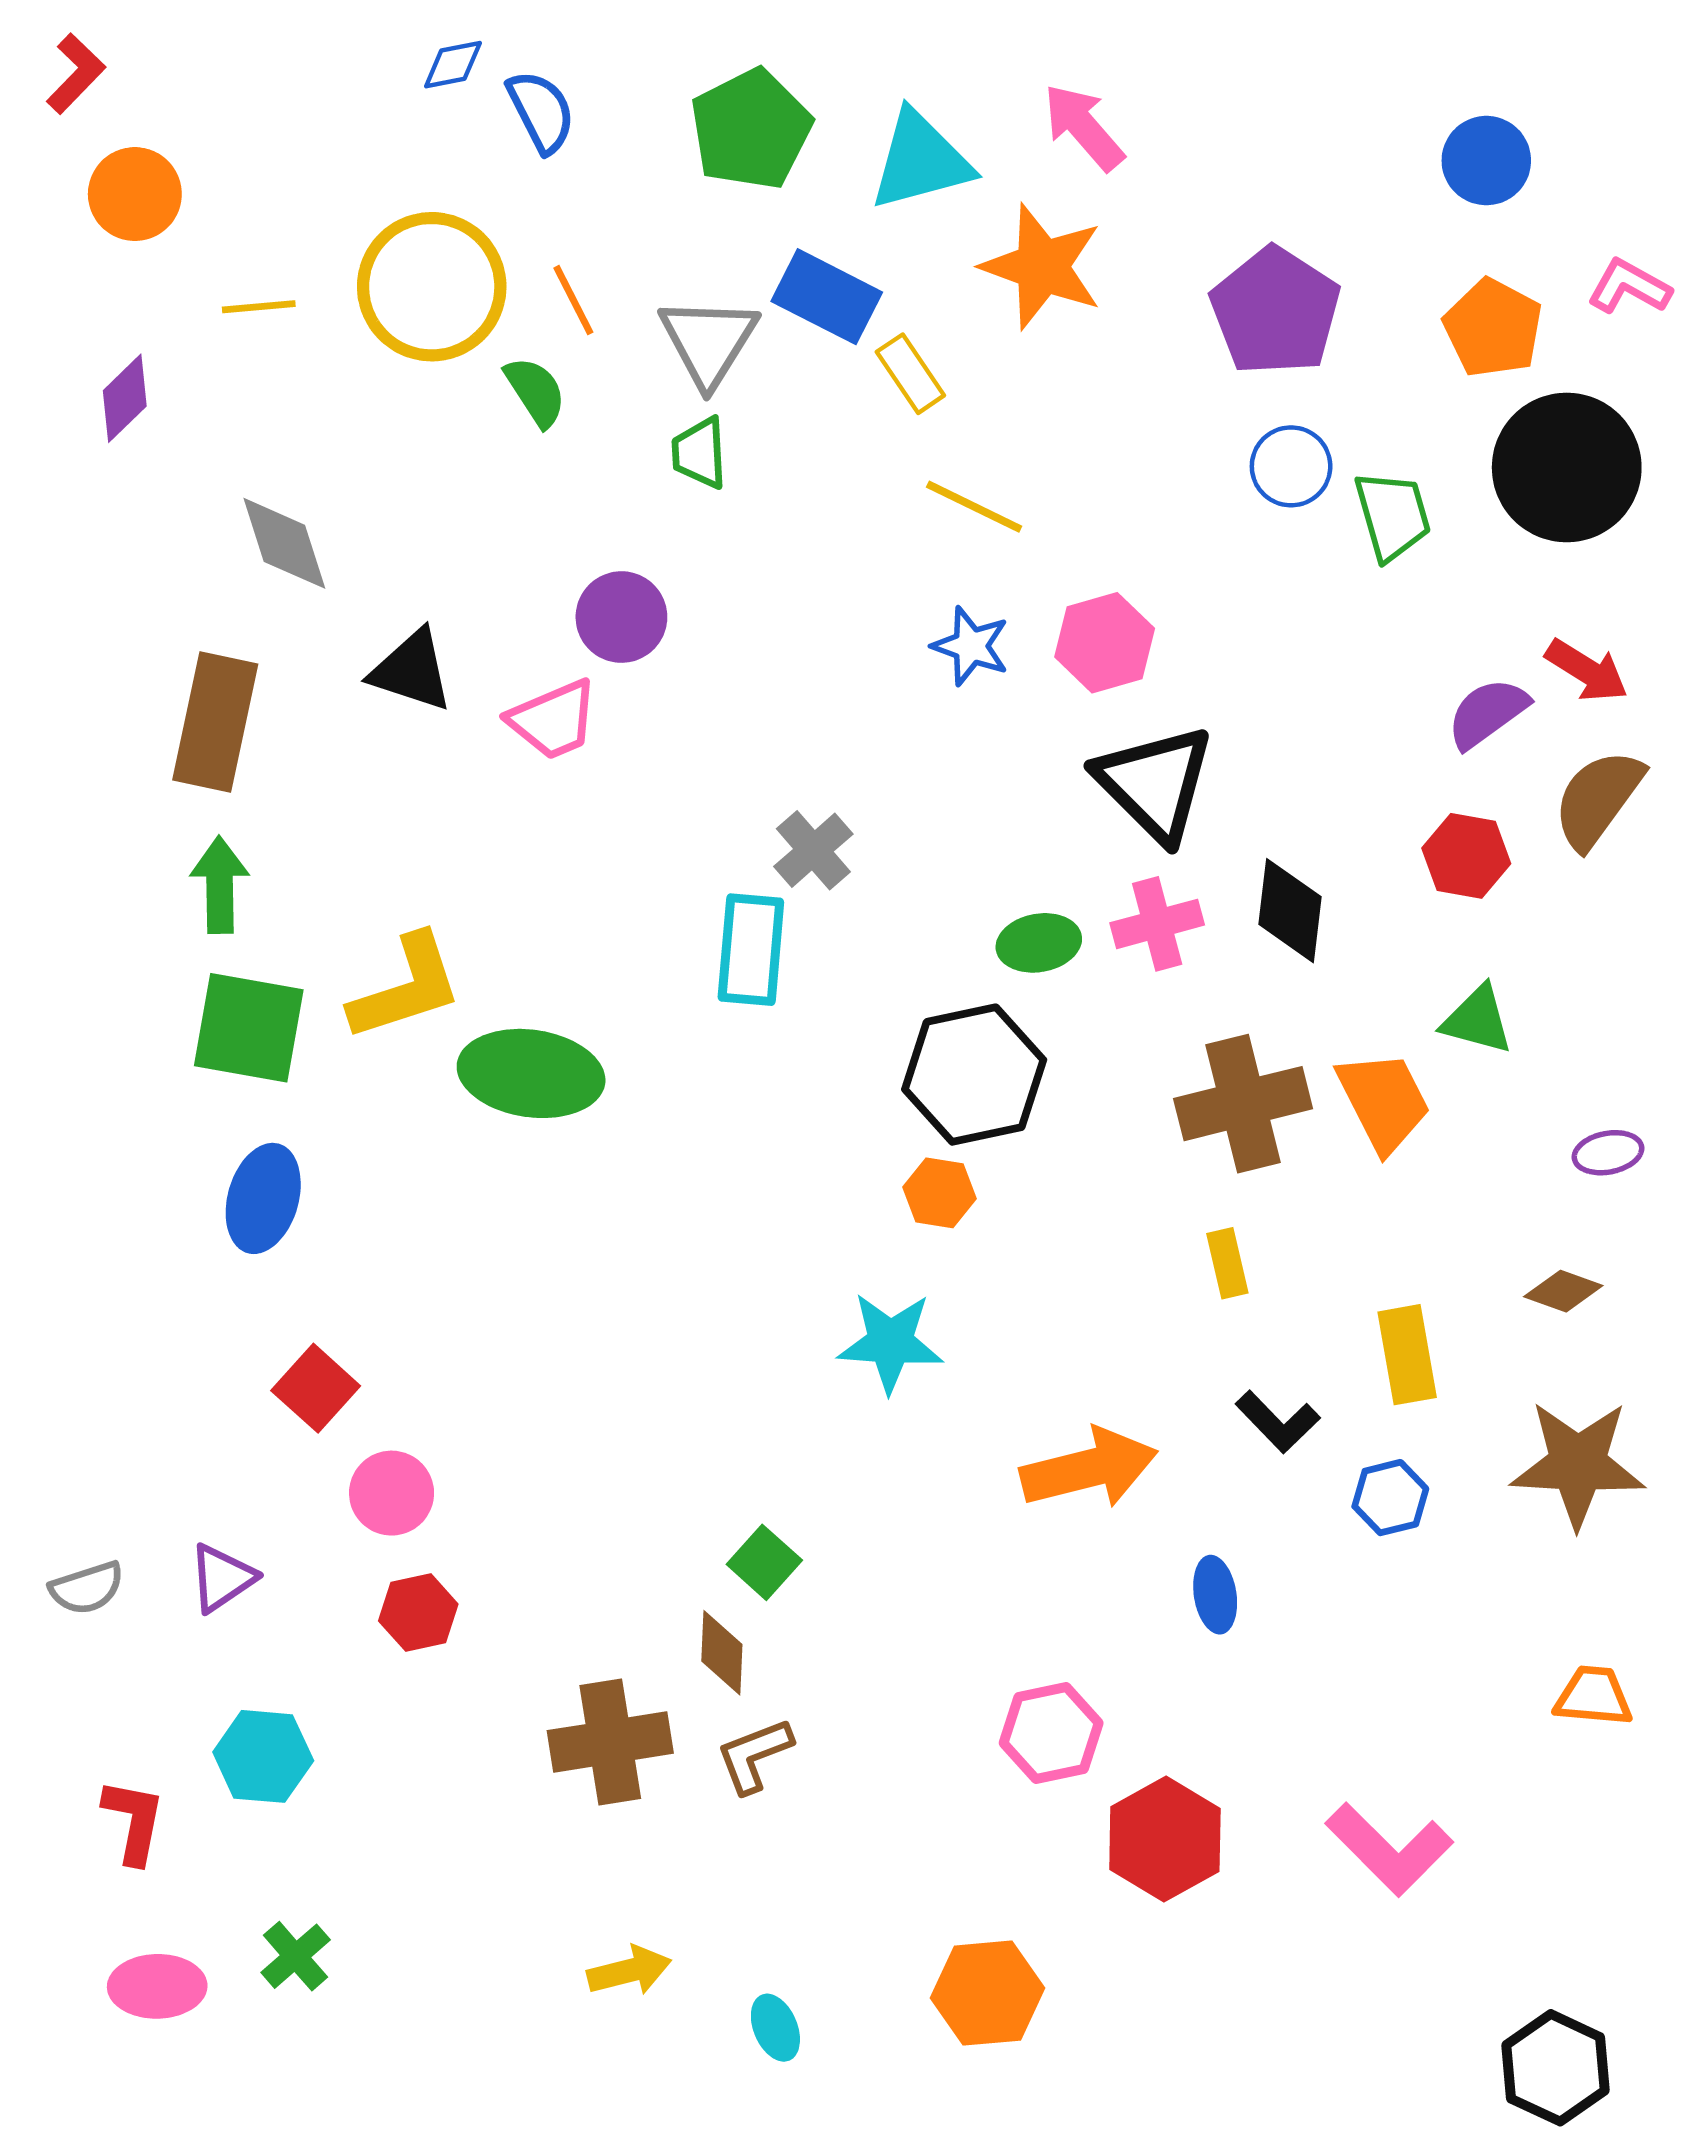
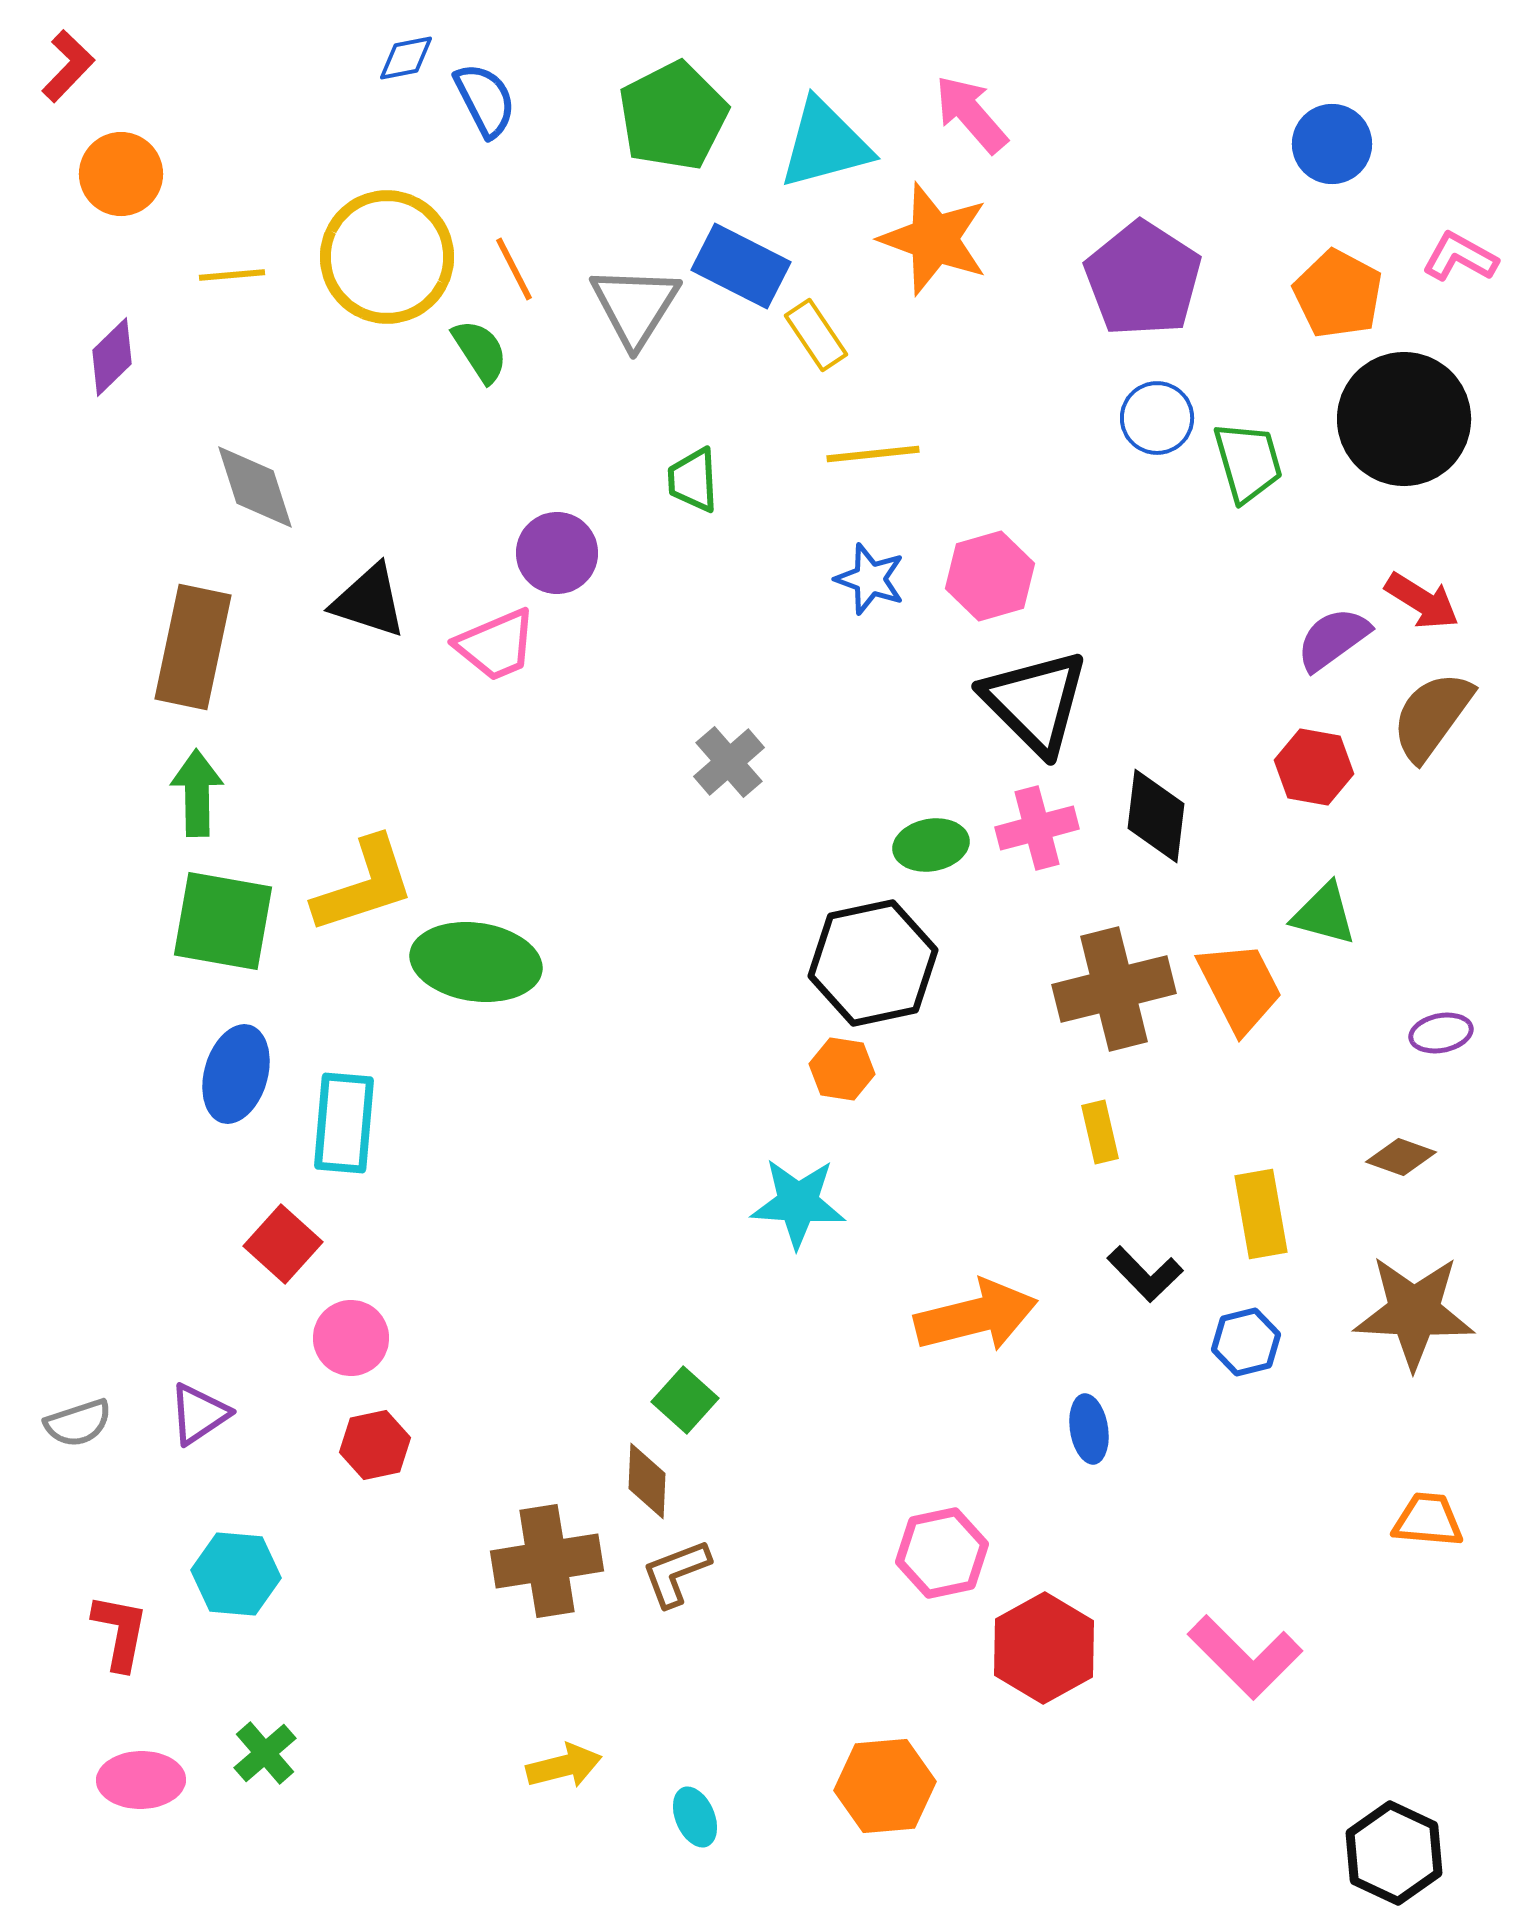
green trapezoid: (700, 453) -> (693, 480), moved
yellow line: (974, 507) -> (873, 454), turned -32
cyan rectangle: (751, 950) -> (344, 1123), moved

